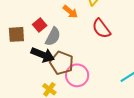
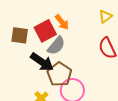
orange arrow: (70, 12) -> (62, 22), moved
red square: (40, 25) -> (45, 31), size x1.5

